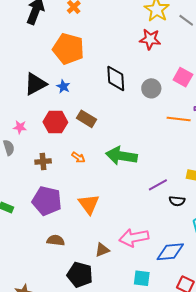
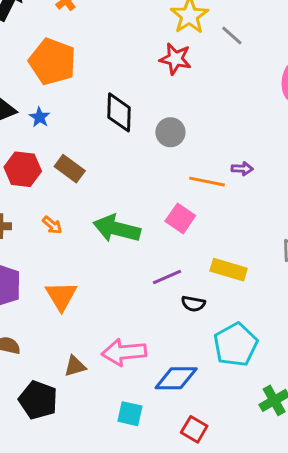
pink square: (183, 77) -> (180, 218), moved

